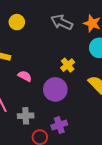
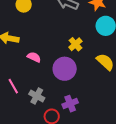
gray cross: (26, 116) -> (37, 96), turned 35

